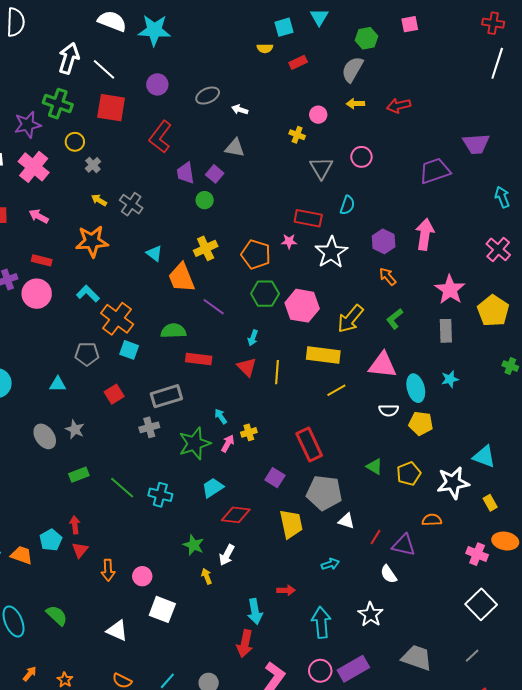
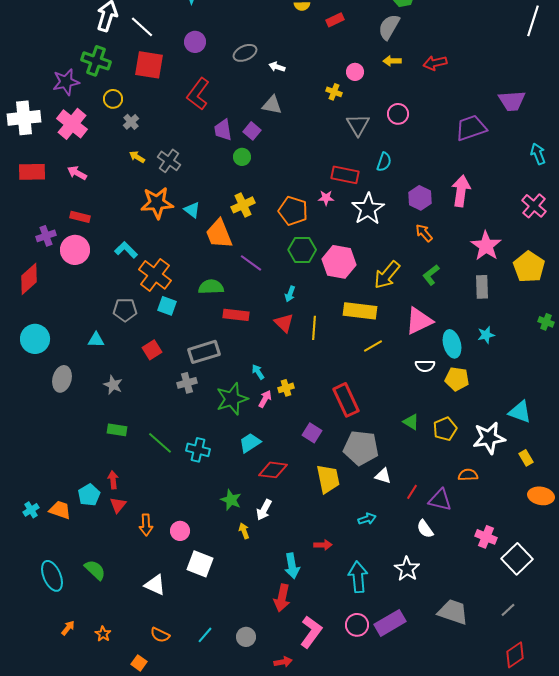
orange star: (92, 241) -> (157, 203), moved
pink triangle: (383, 365) -> (419, 321), turned -32
gray ellipse: (45, 436) -> (62, 379), moved, turned 50
green rectangle: (79, 475) -> (117, 430), turned 30
pink cross: (477, 554) -> (486, 537), moved

